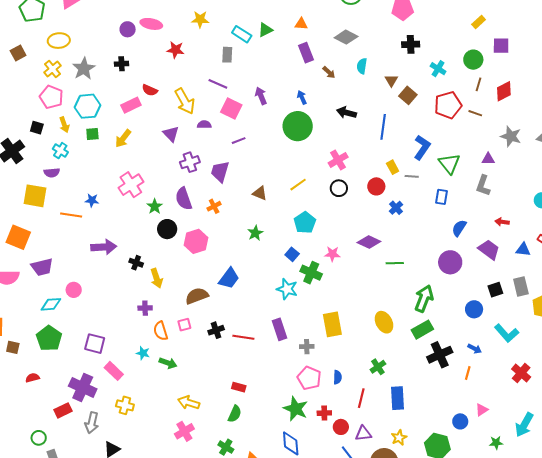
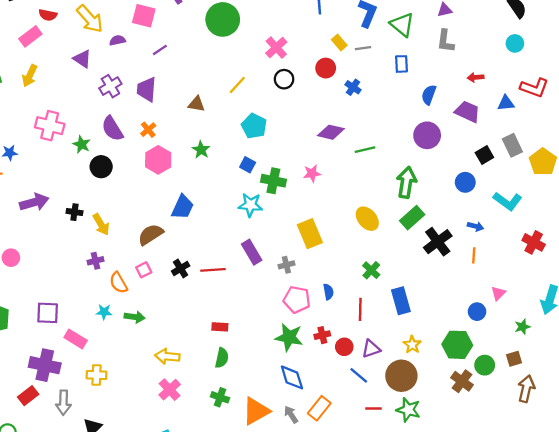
pink cross: (131, 185) -> (50, 126), turned -30
pink hexagon: (196, 241) -> (158, 160), moved
pink star: (332, 254) -> (312, 173), moved

